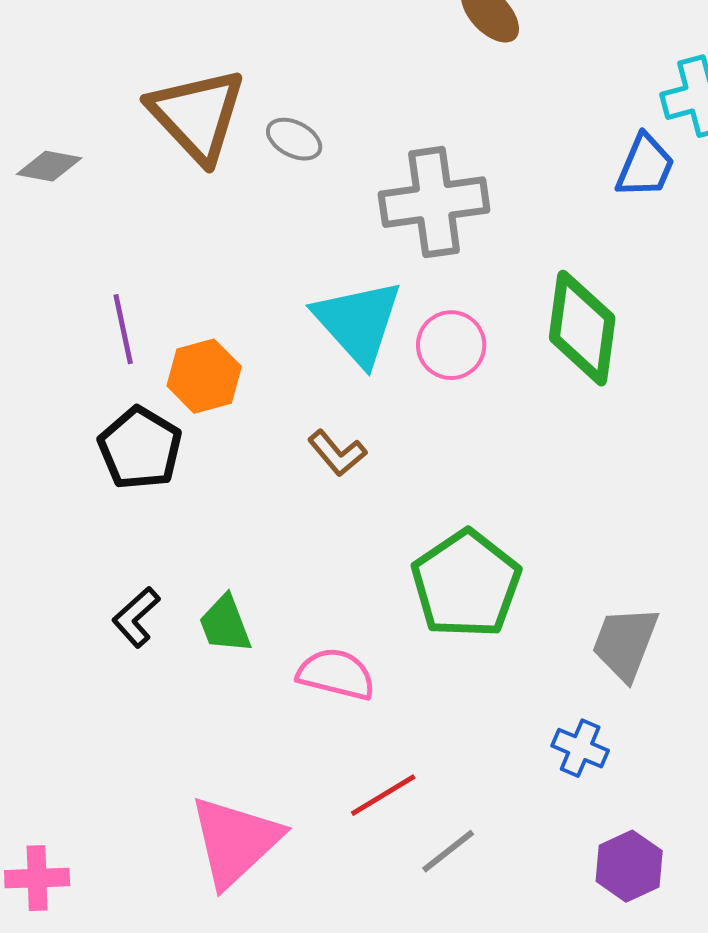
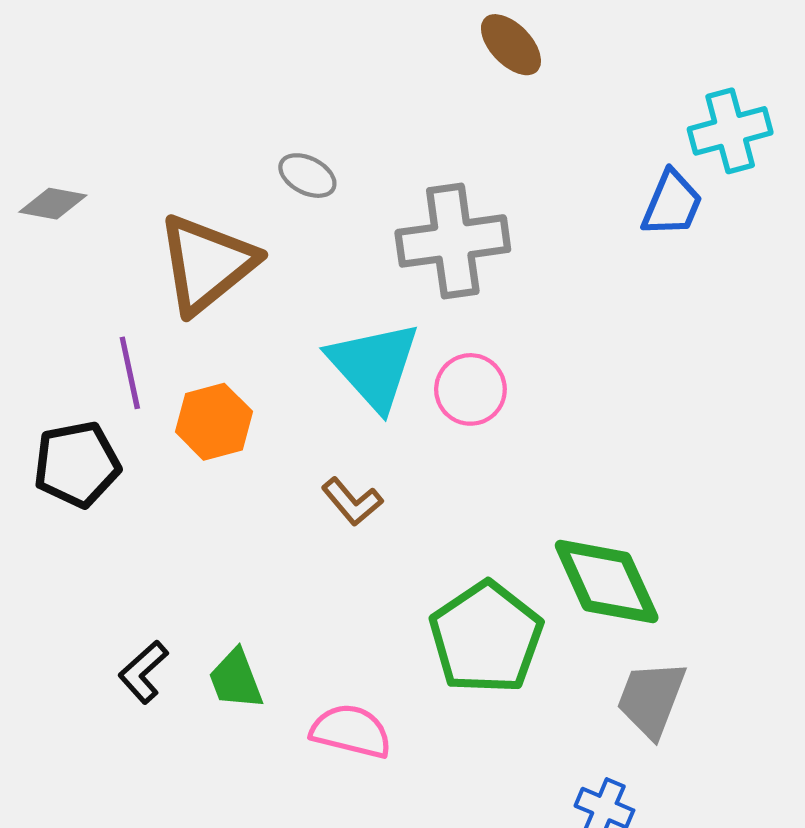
brown triangle: (197, 115) -> (207, 264), moved, turned 34
green diamond: (582, 328) -> (607, 582), moved, turned -32
black pentagon: (140, 448) -> (77, 464), moved, turned 30

